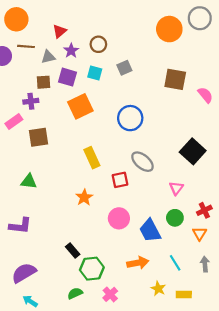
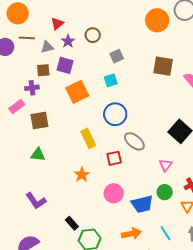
cyan square: (95, 73) -> (111, 80), moved, turned -32
blue circle: (130, 118) -> (115, 114), moved
green triangle: (29, 181) -> (38, 155), moved
purple L-shape: (20, 226) -> (36, 201), moved, turned 50
blue trapezoid: (150, 231) -> (142, 204), turned -75

